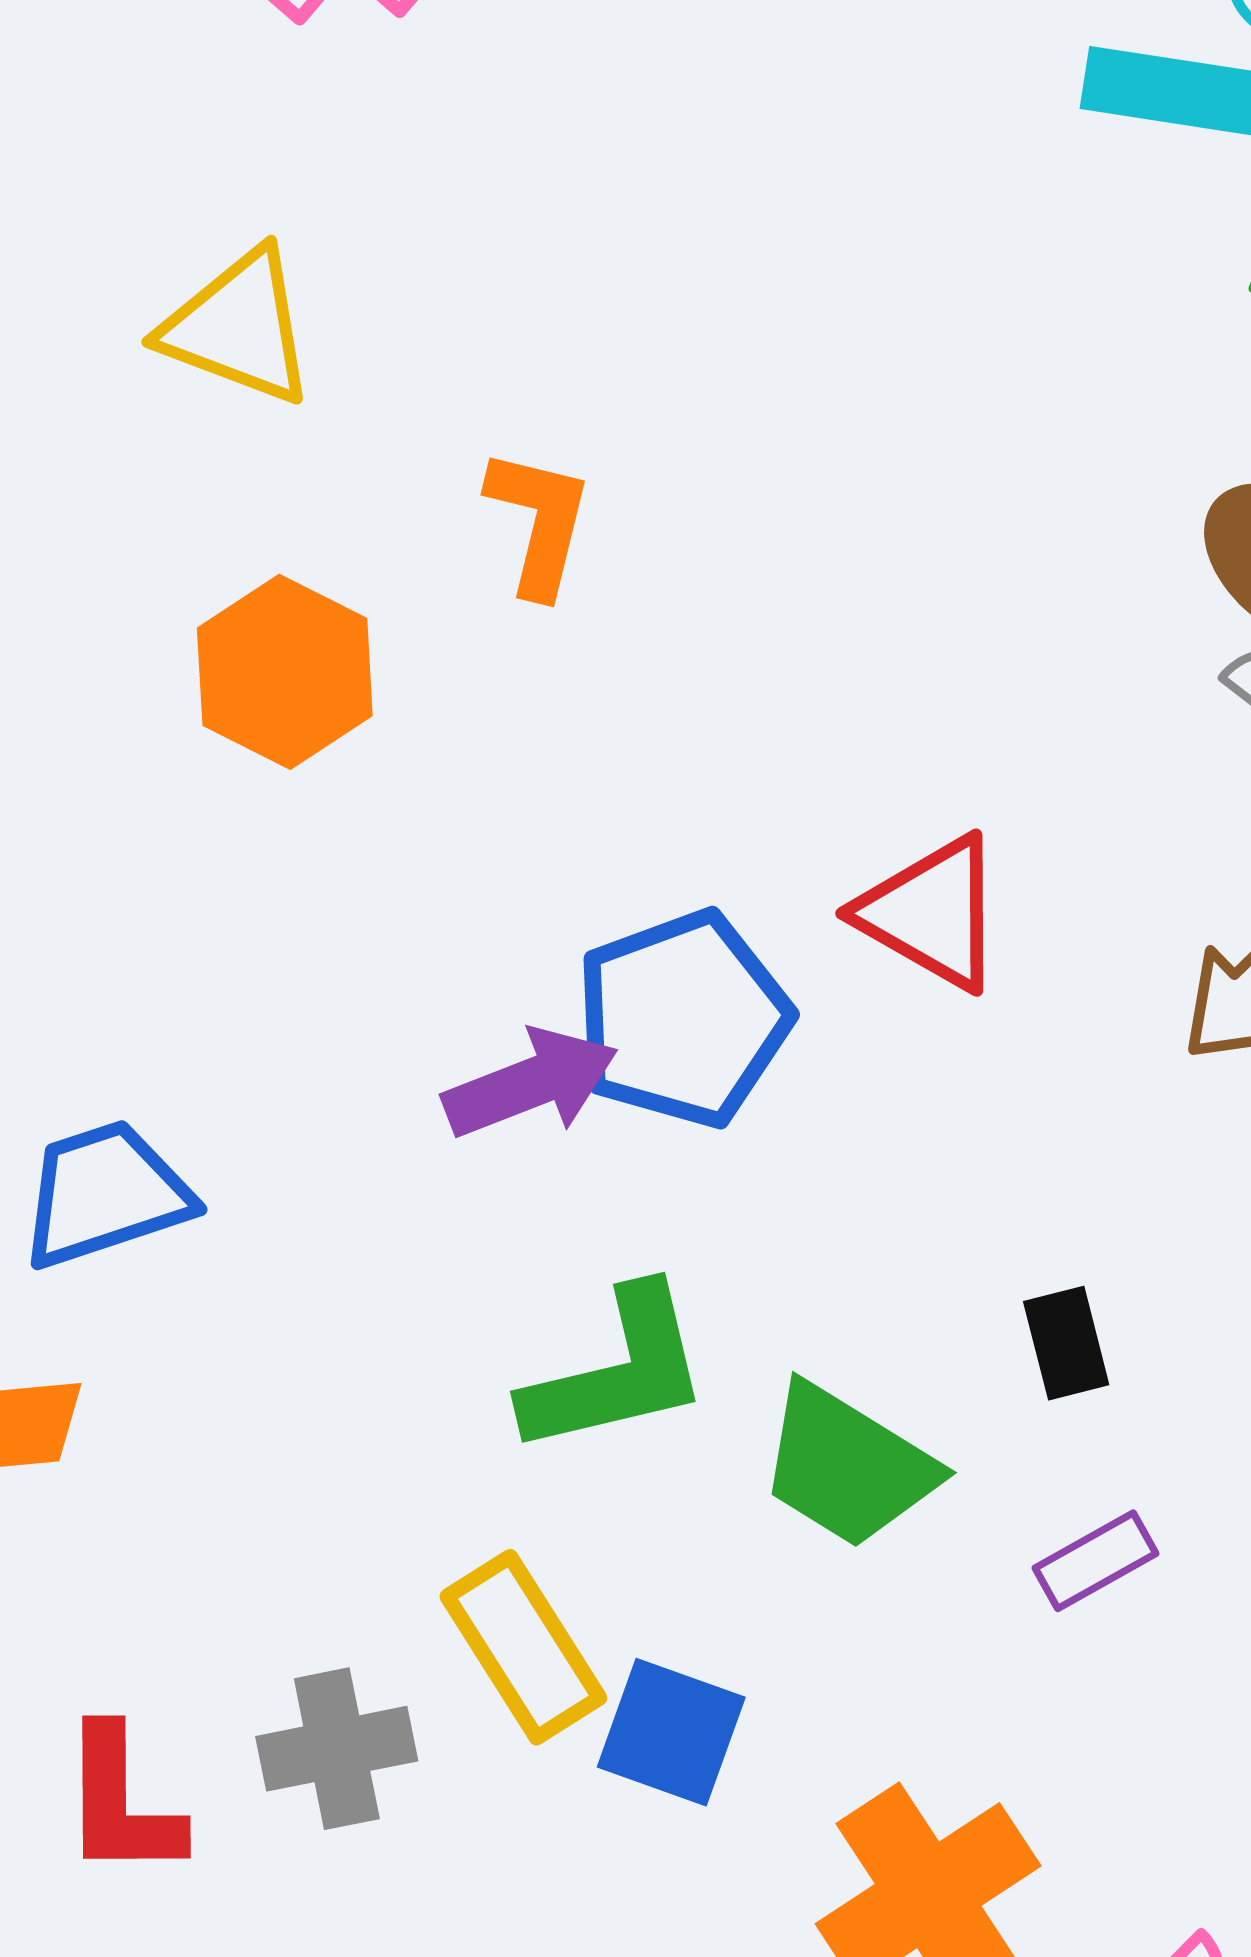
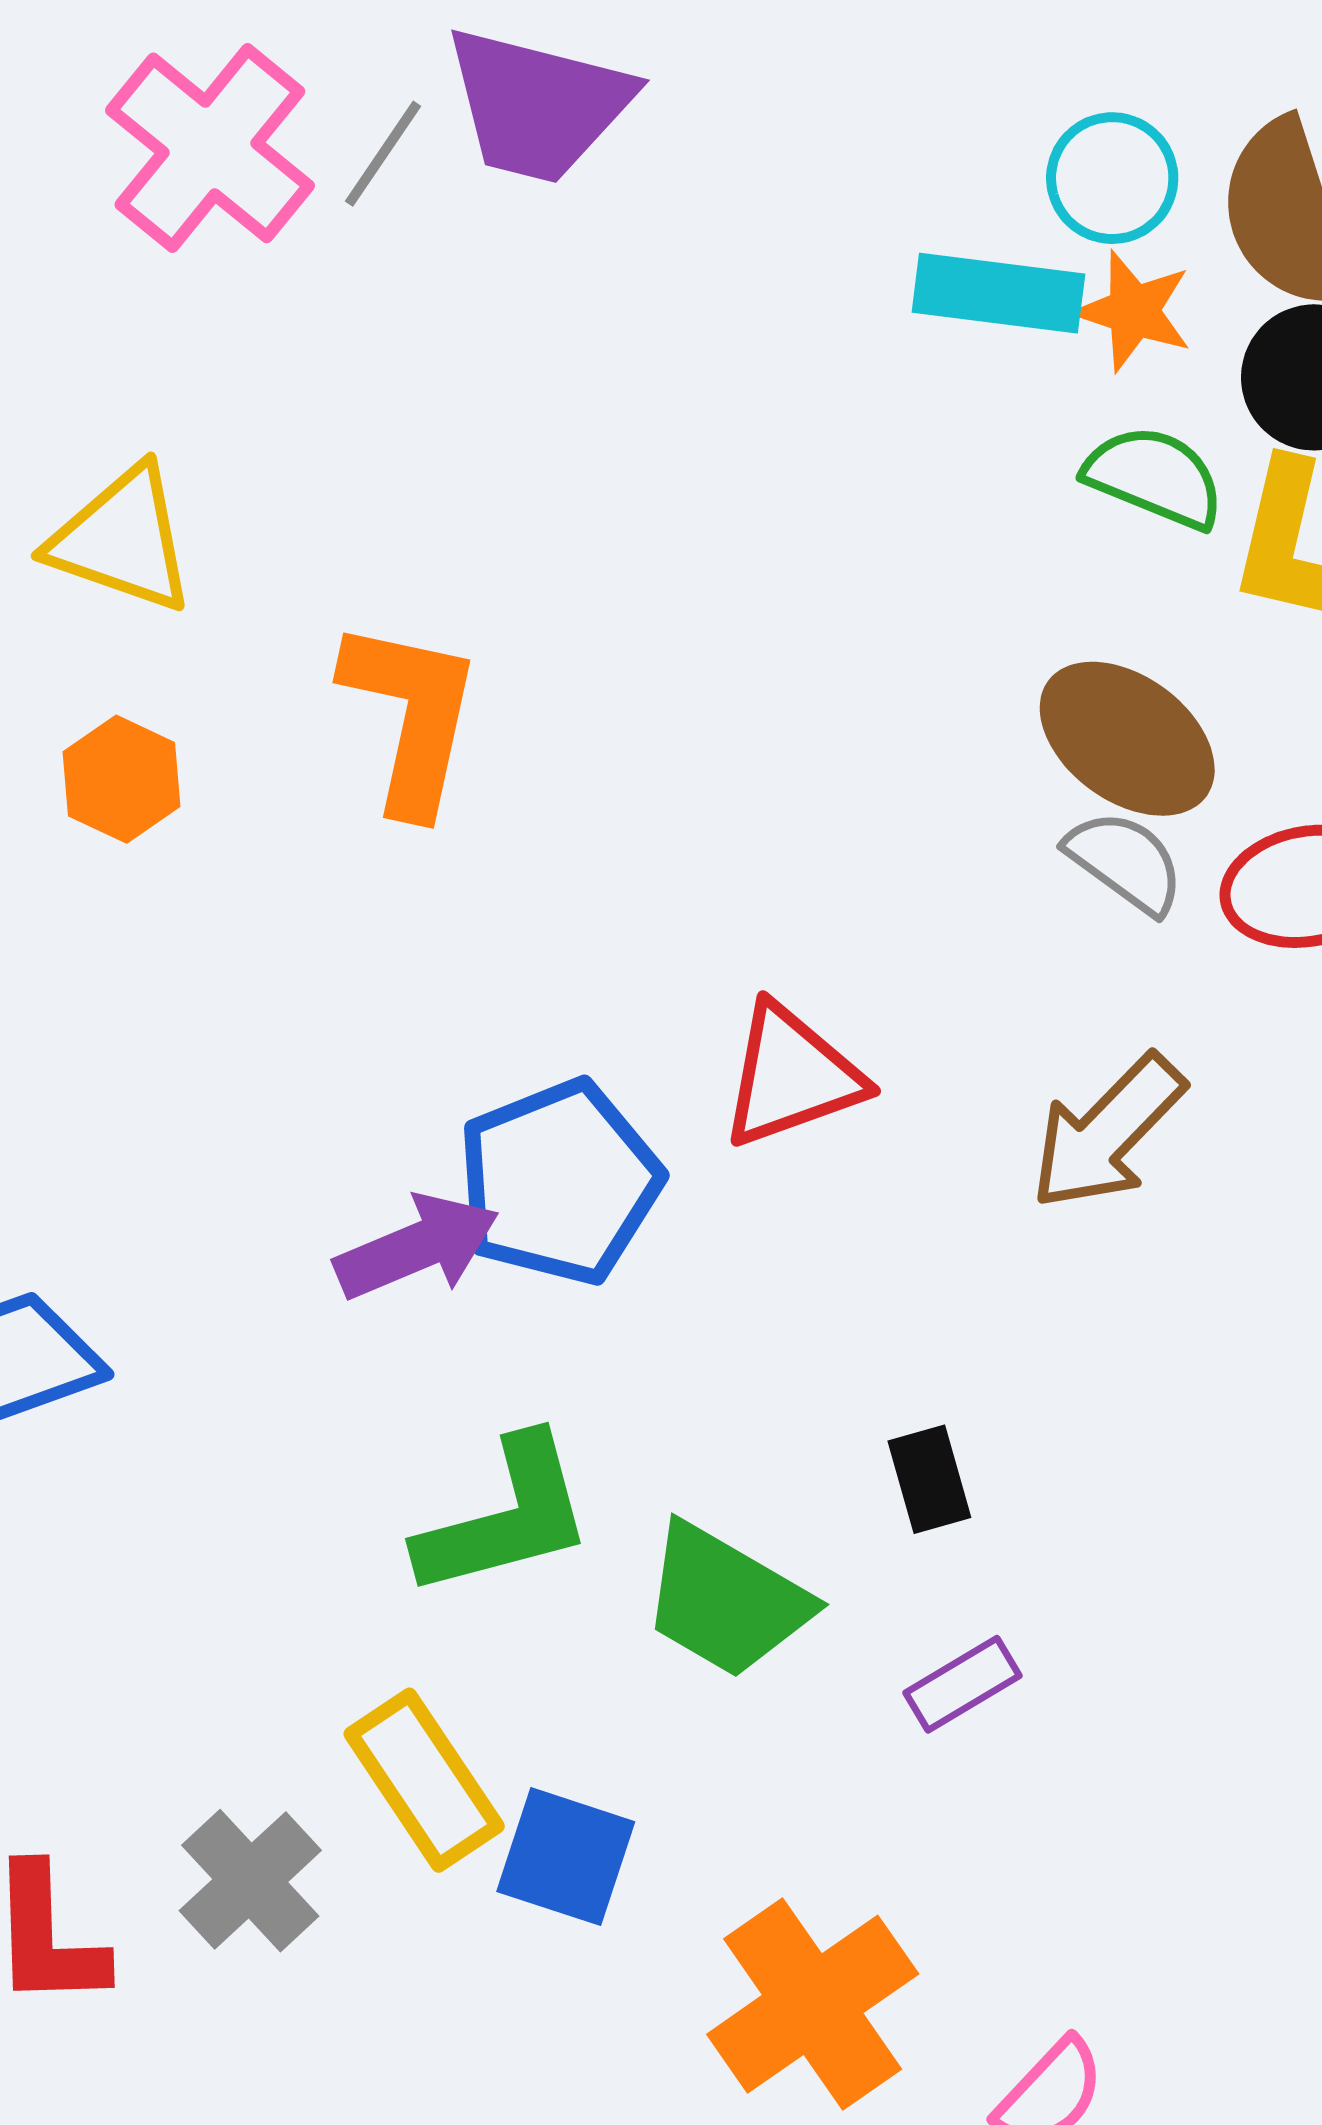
orange L-shape: (539, 522) -> (411, 716), size x1.4
orange hexagon: (285, 672) -> (122, 779), moved, size x0.7
red triangle: (932, 913) -> (792, 1076), turned -48
gray cross: (337, 1749) -> (250, 1881), turned -30

